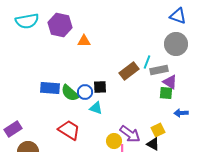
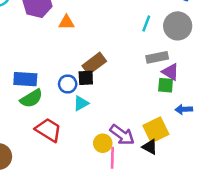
cyan line: (147, 62) -> (146, 24), moved
brown rectangle: (129, 71) -> (94, 63), moved
green semicircle: (70, 93) -> (31, 98), moved, turned -72
cyan triangle: (96, 108) -> (81, 103), turned -48
yellow square: (158, 130) -> (156, 130), size x1.5

